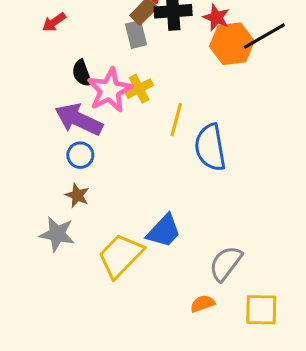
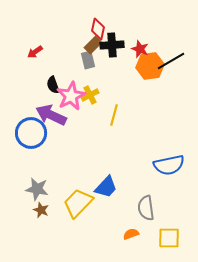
blue semicircle: (210, 147) -> (169, 165), moved, turned -92
blue circle: (80, 155) -> (31, 133), moved, size x1.8
brown star: (77, 195) -> (41, 210), moved
gray semicircle: (226, 263) -> (146, 208), turned -45

